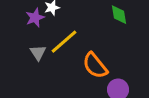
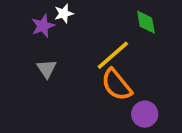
yellow line: (64, 42) -> (113, 55), moved

